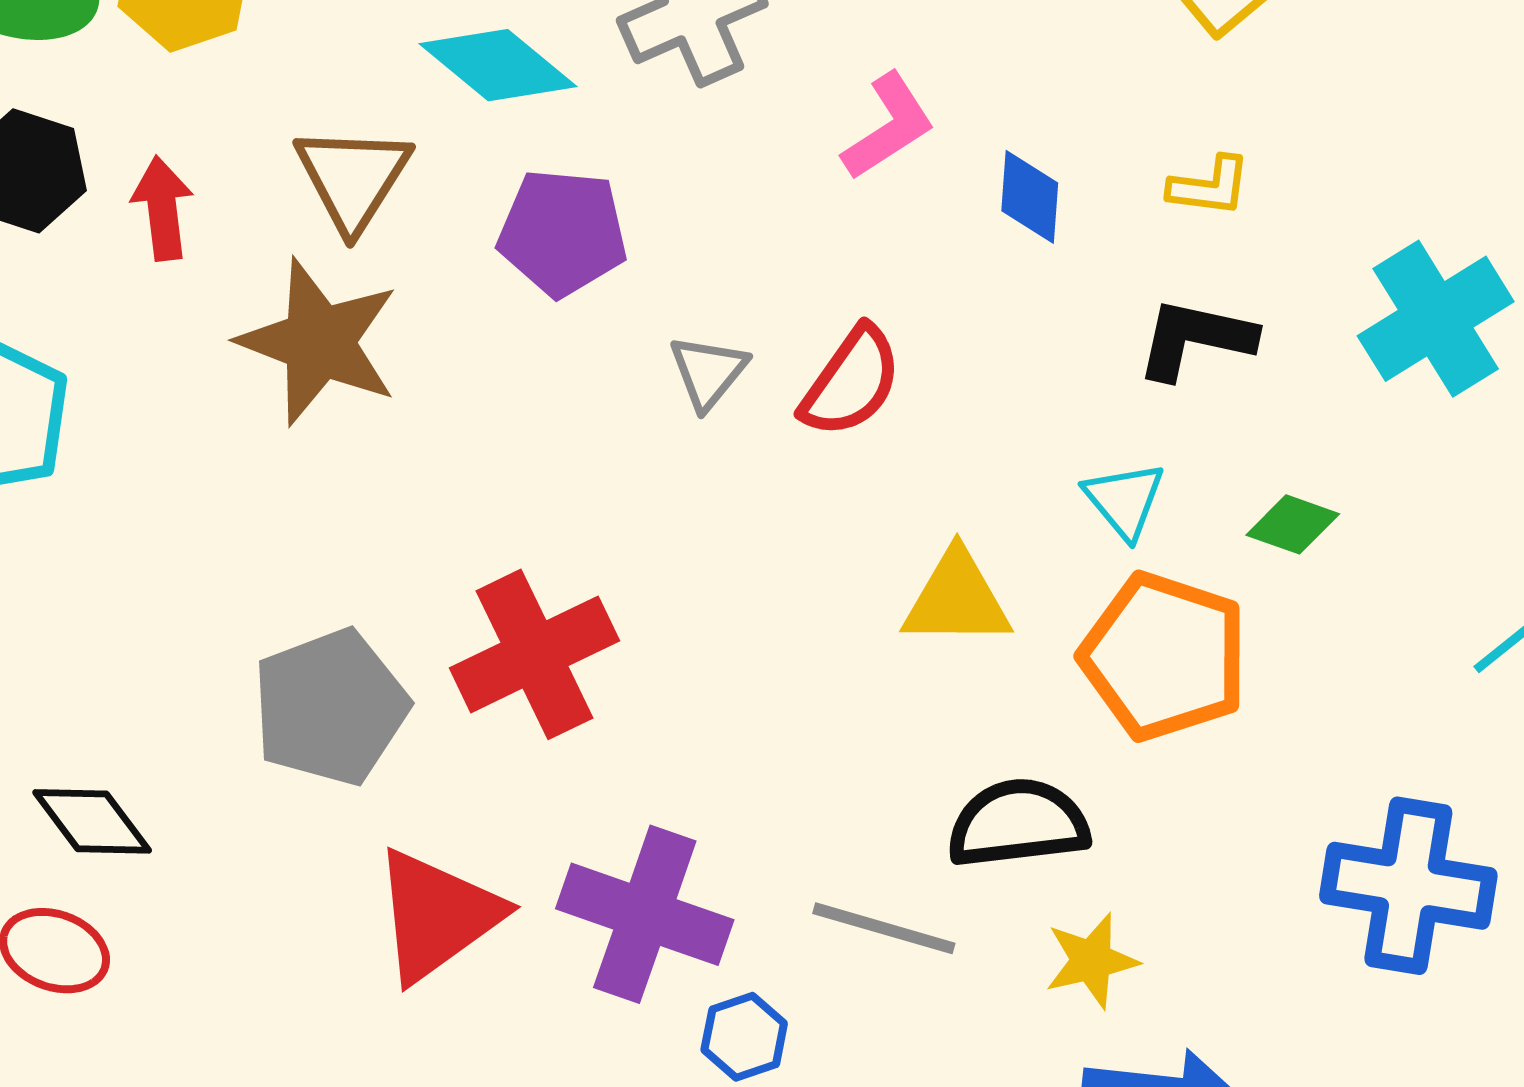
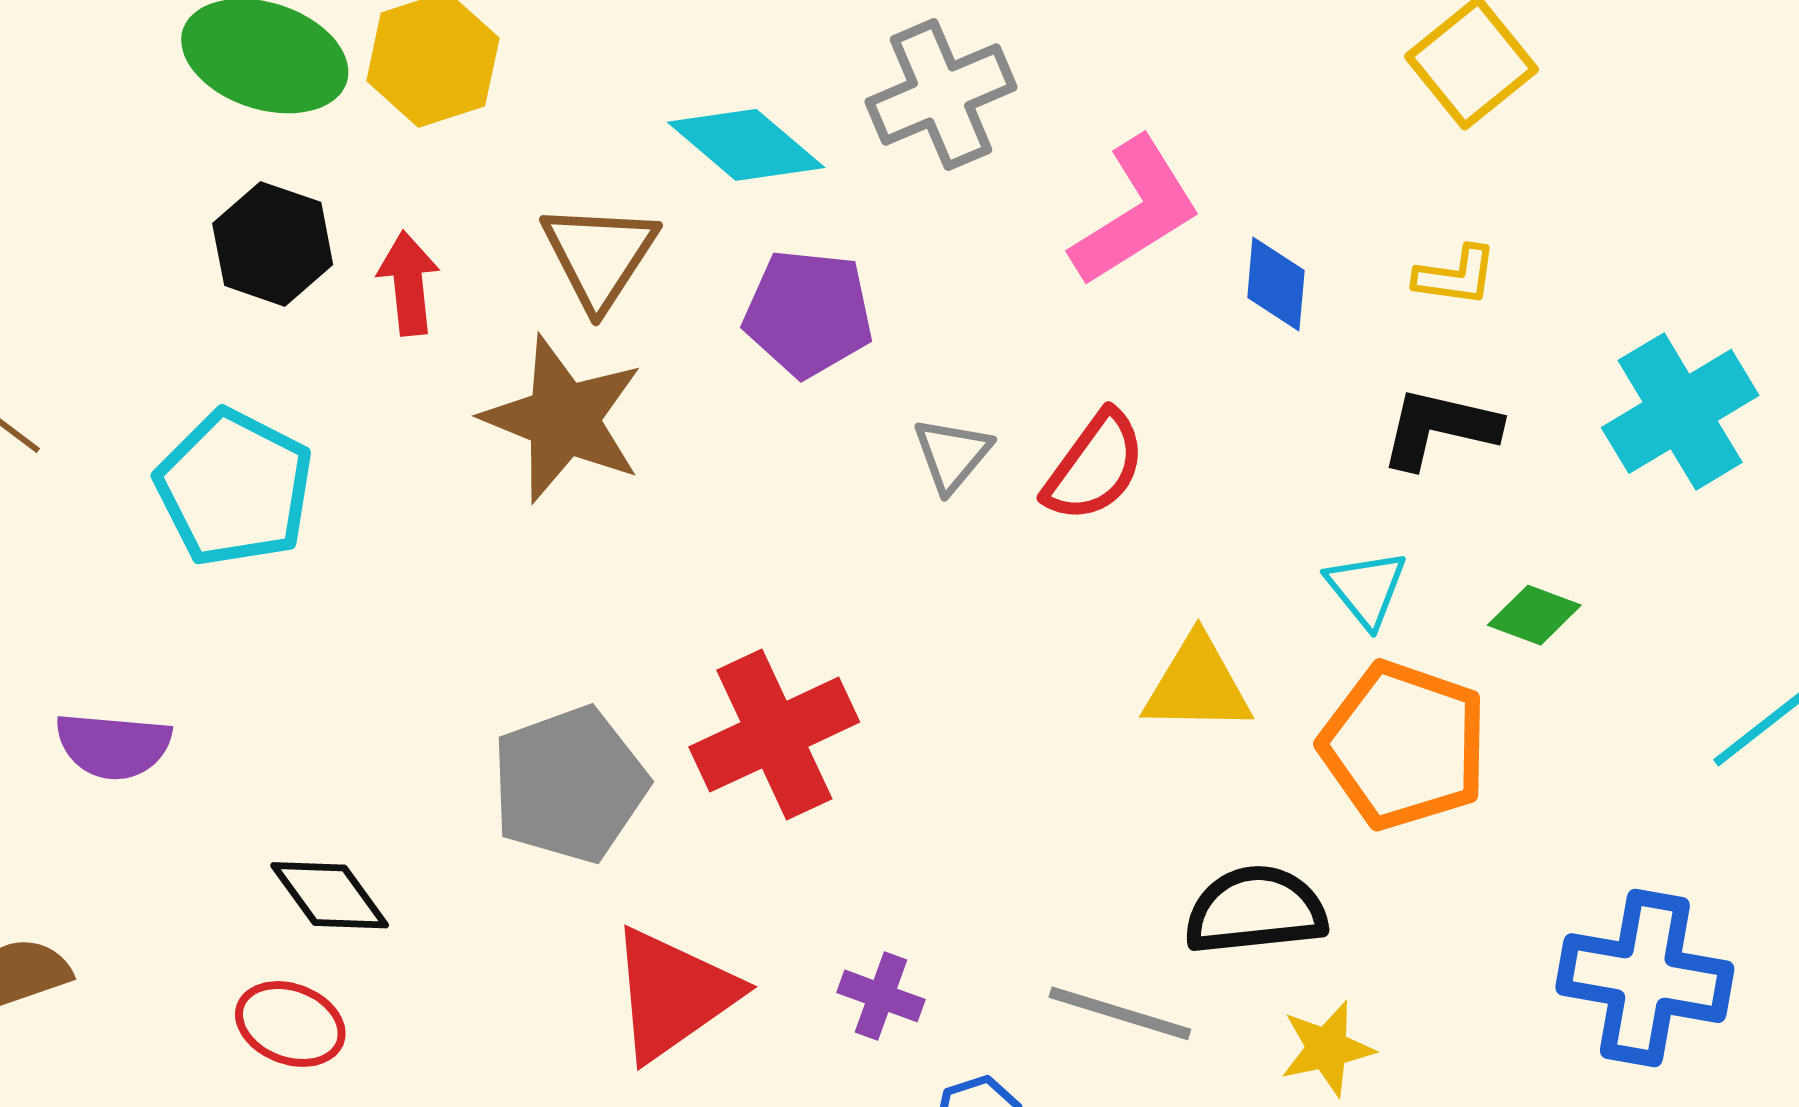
pink L-shape: (888, 127) -> (1136, 212), size x1.4
purple cross: (645, 914) -> (881, 996), size x0.5

